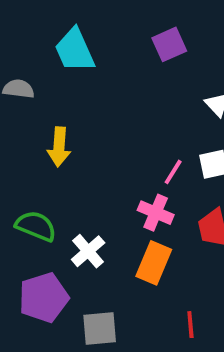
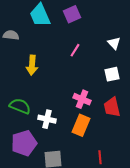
purple square: (169, 44) -> (72, 14), moved
pink line: (173, 172) -> (75, 50), moved
white cross: (88, 251) -> (47, 119), turned -36

